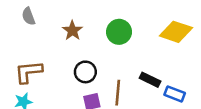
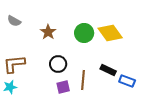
gray semicircle: (28, 16) -> (14, 21), turned -40
yellow diamond: (176, 32) -> (110, 33), moved, turned 35

